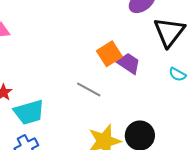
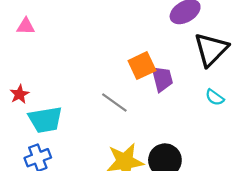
purple trapezoid: (129, 63) -> (162, 79), turned 35

